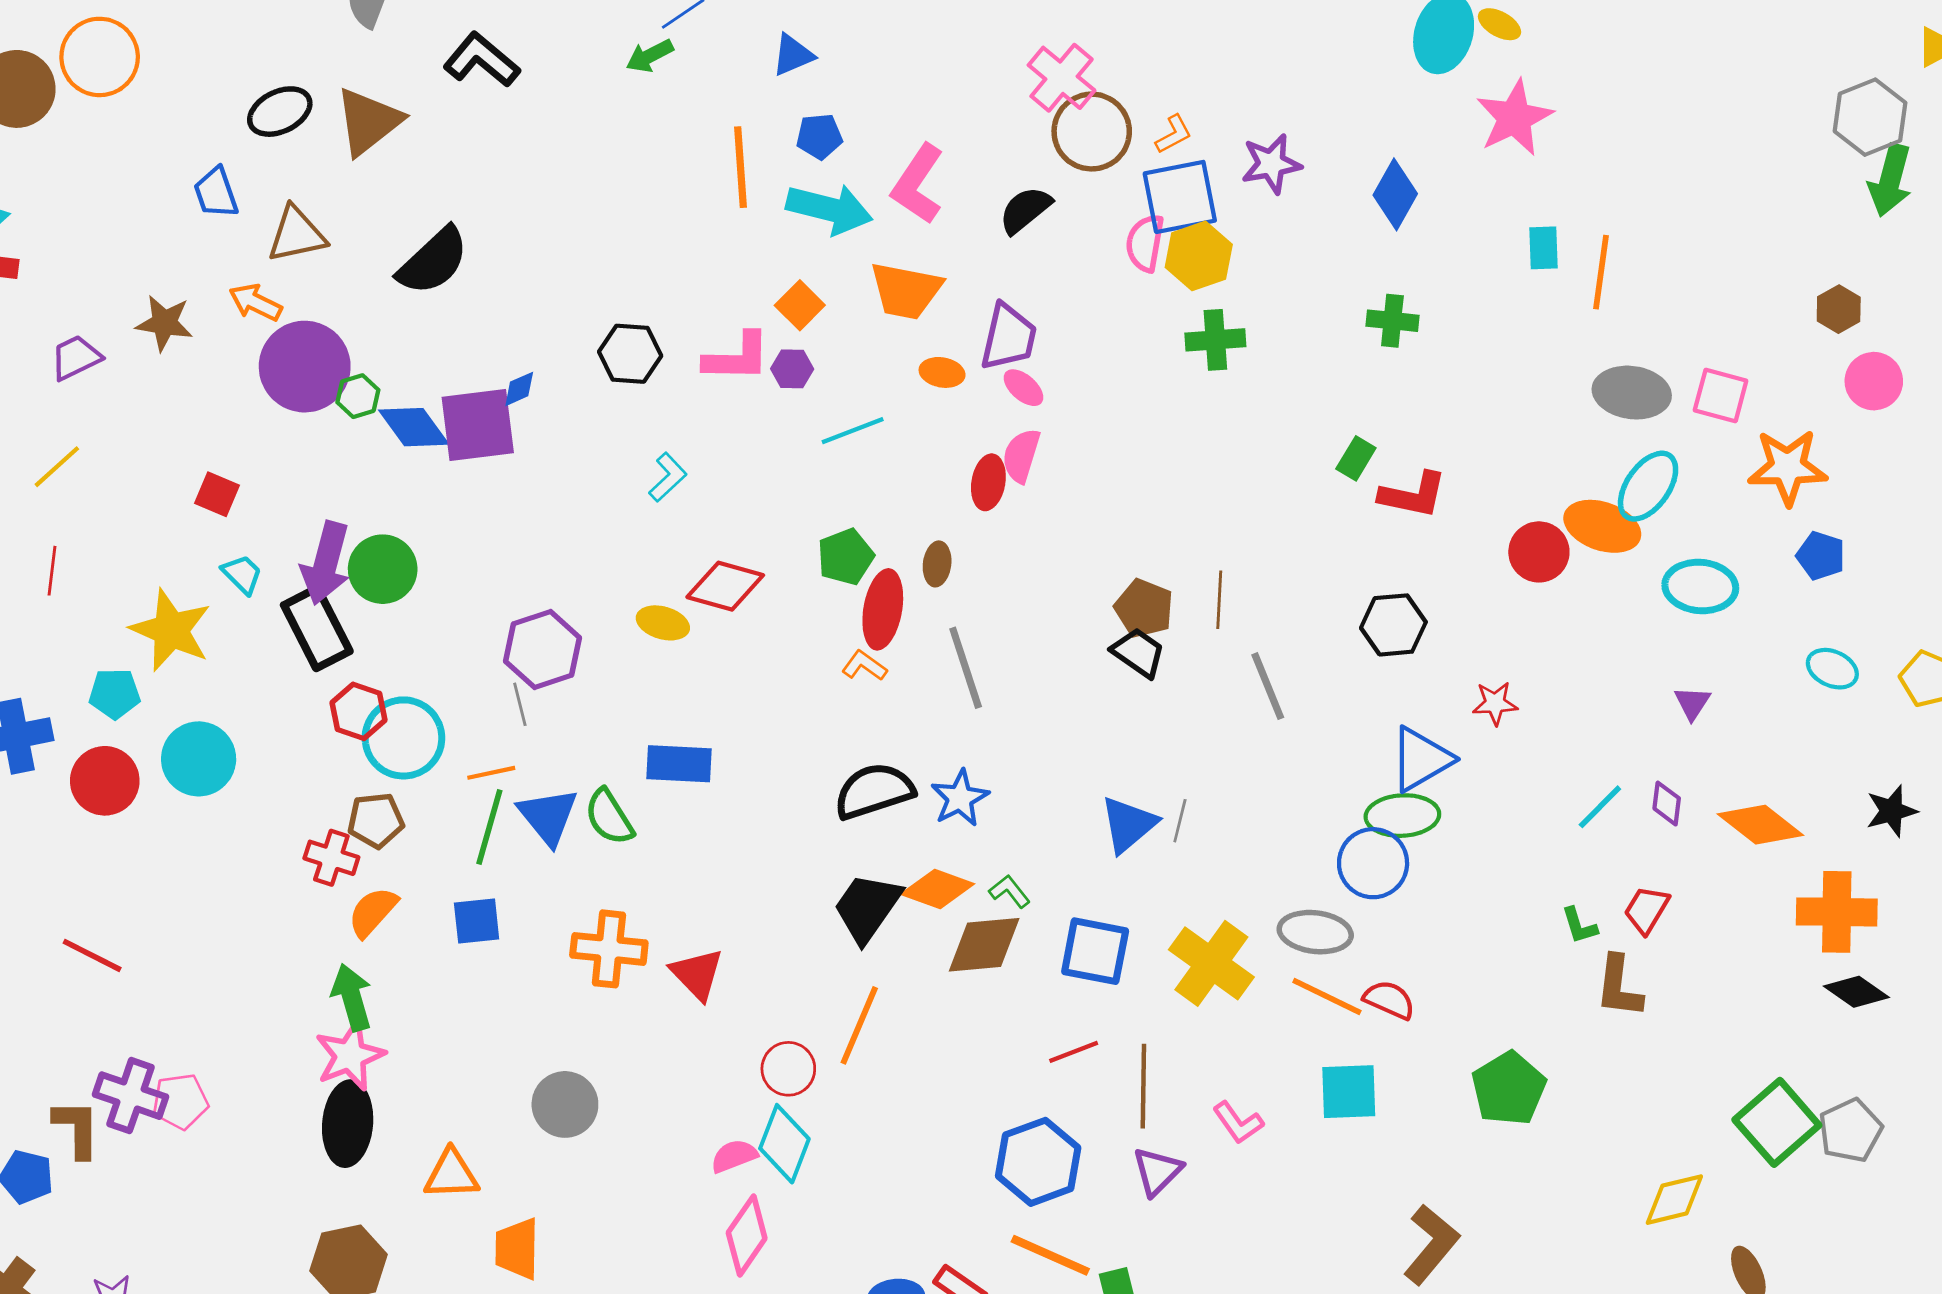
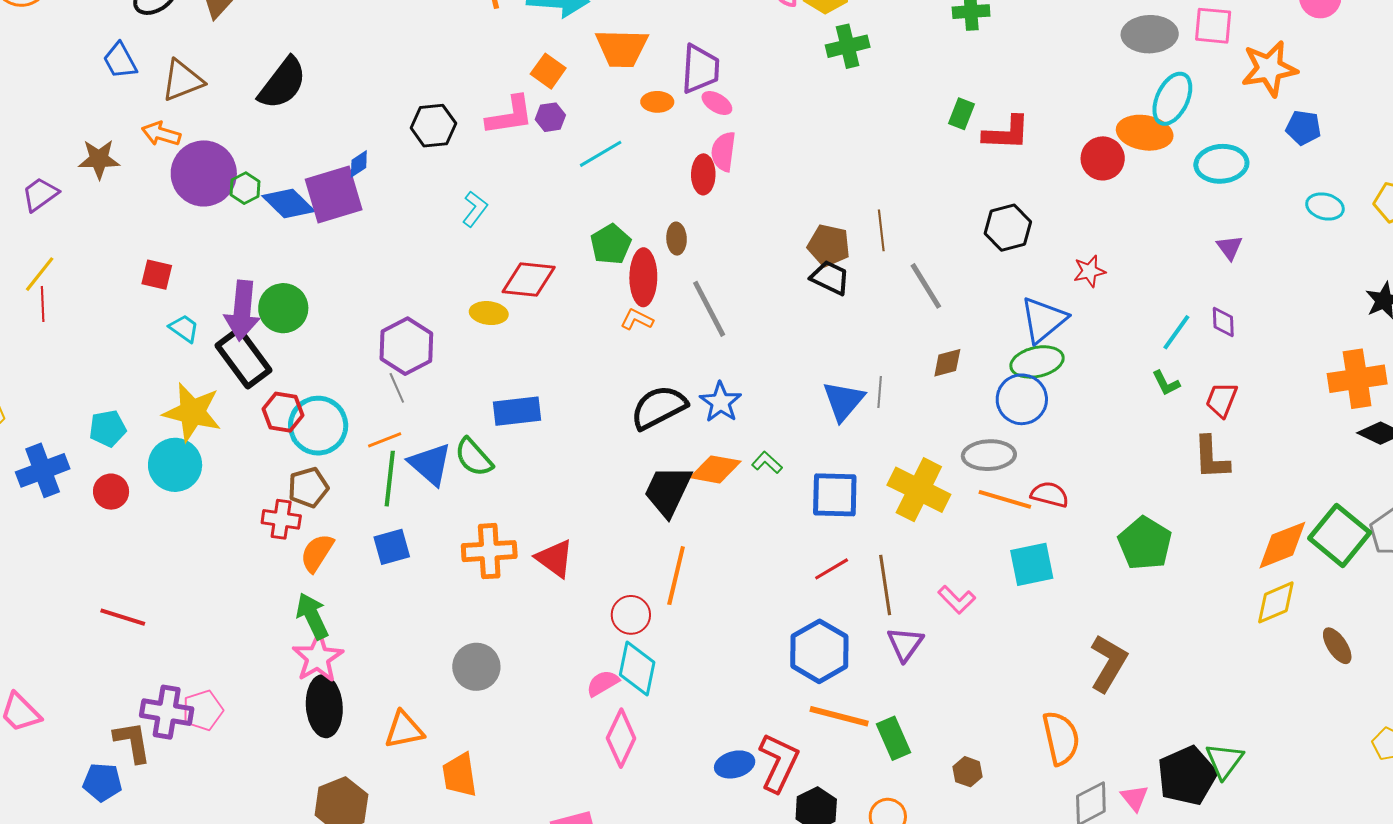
red line: (52, 571) -> (43, 304), moved
yellow star: (171, 630) -> (192, 412), moved
red circle: (105, 781) -> (111, 492), size x0.7
orange diamond: (1760, 825) -> (1282, 545), moved, turned -50
green L-shape: (1579, 926) -> (1166, 383), moved
brown diamond: (984, 945) -> (947, 363), moved, size x0.6

